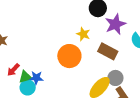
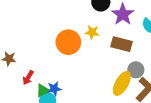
orange circle: (69, 56) -> (68, 42), moved
red arrow: (13, 70) -> (28, 78), moved

